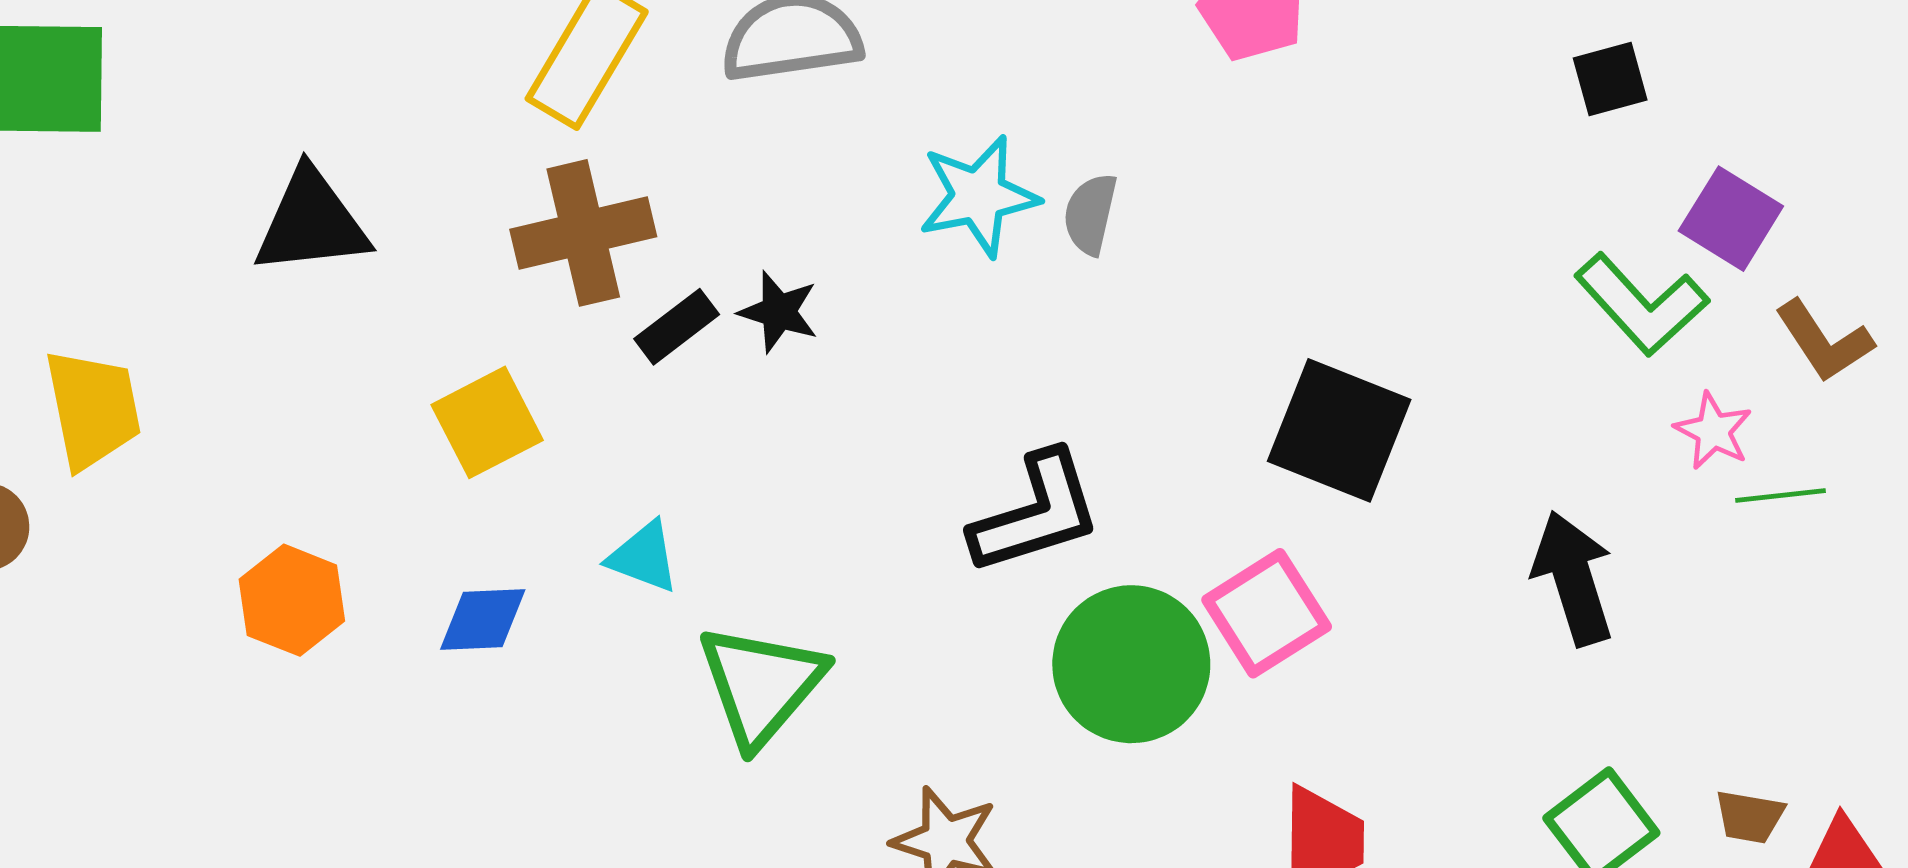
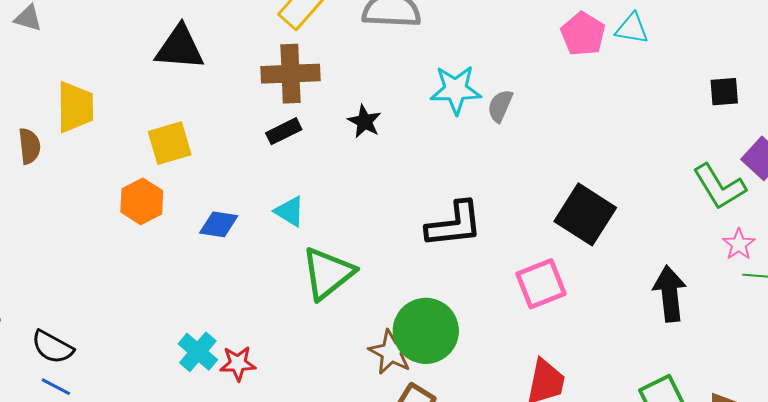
black rectangle: (677, 327) -> (284, 131), moved
yellow square: (487, 422) -> (170, 143), moved
green circle: (1131, 664) -> (426, 331), moved

